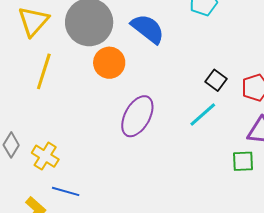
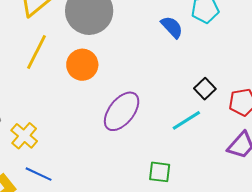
blue semicircle: (148, 29) -> (172, 27), moved, size x0.7
orange circle: (109, 63) -> (82, 65), moved
green square: (243, 161) -> (160, 172), moved

